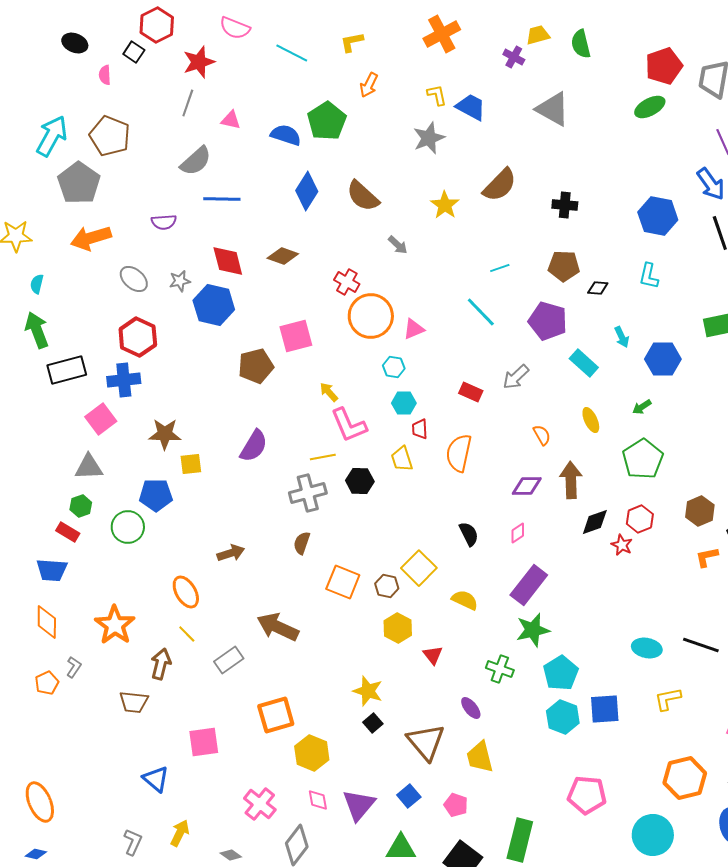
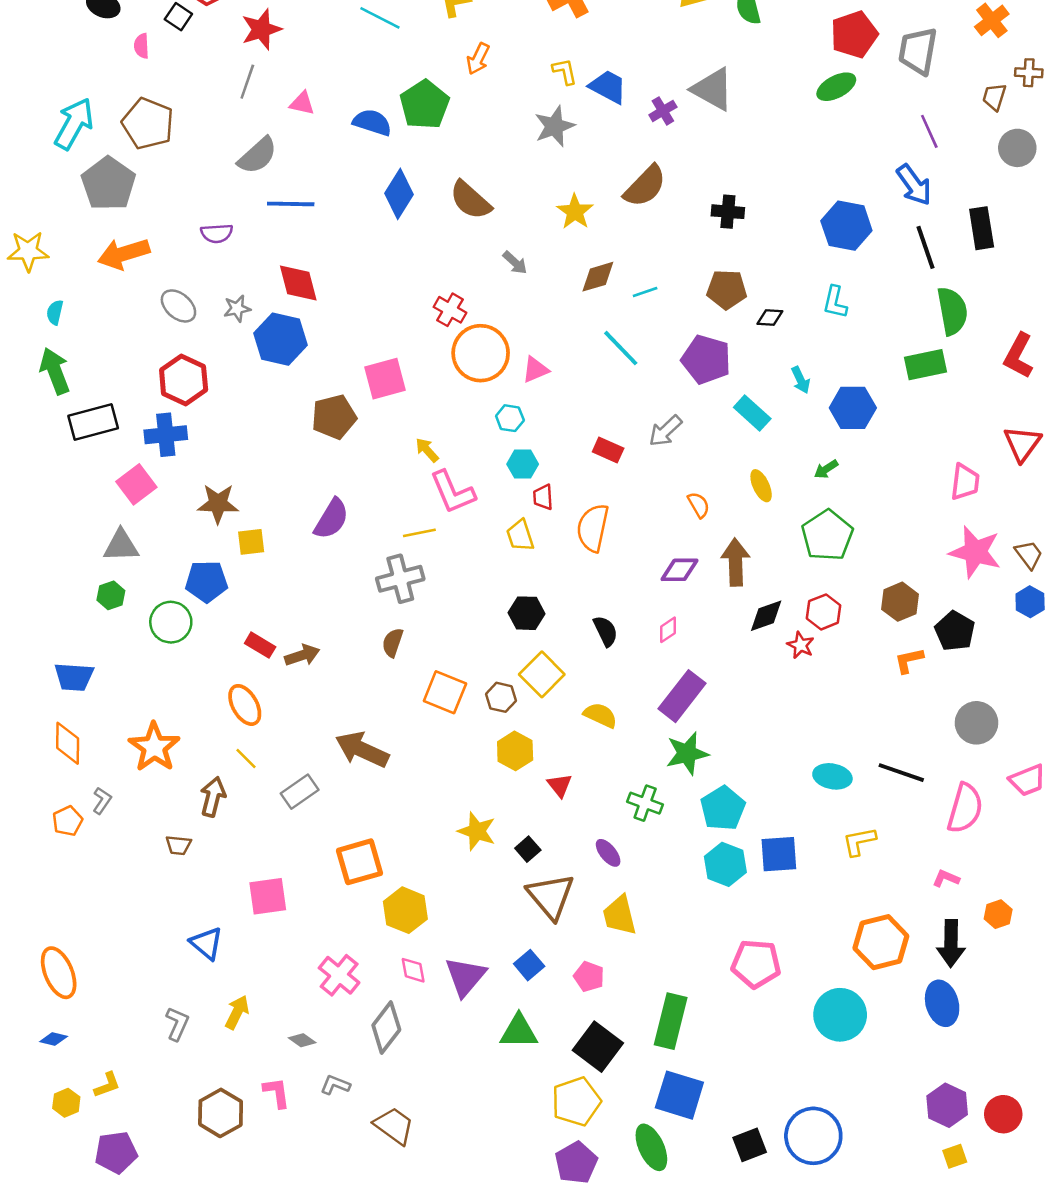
purple cross: (514, 57) -> (663, 111), moved, turned 30
brown diamond: (283, 256) -> (598, 277), moved, turned -36
black hexagon: (360, 481) -> (526, 613), moved
red rectangle: (68, 532) -> (260, 645), moved
brown trapezoid: (134, 702) -> (178, 845), size x0.7
black square: (373, 723) -> (528, 849), moved

